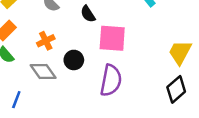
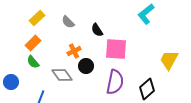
orange cross: (46, 41) -> (74, 51), moved
black diamond: (176, 89) -> (147, 89), moved

